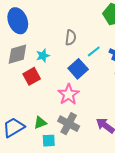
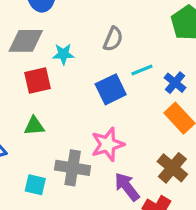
pink star: (69, 94) -> (108, 144), moved
green triangle: (40, 123) -> (34, 126), moved
gray cross: (69, 124) -> (73, 168), turned -35

